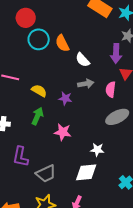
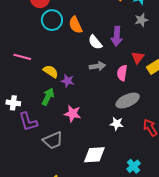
purple arrow: (116, 54) -> (117, 36), moved
purple star: (65, 98) -> (68, 81), moved
white star: (97, 150) -> (117, 124), moved
purple L-shape: (21, 157) -> (28, 122), moved, turned -30
gray trapezoid: (46, 174) -> (53, 140), moved

